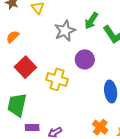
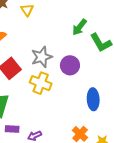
gray star: (65, 31) -> (42, 57), moved

